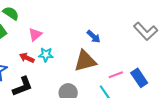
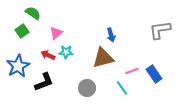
gray L-shape: (146, 31) -> (160, 30), turned 125
blue arrow: (94, 37) -> (111, 35), turned 32

